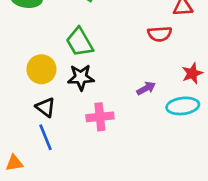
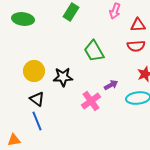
red semicircle: (160, 34) -> (136, 46), moved
green trapezoid: (79, 42) -> (94, 51), moved
pink cross: (100, 117) -> (91, 101), moved, turned -30

